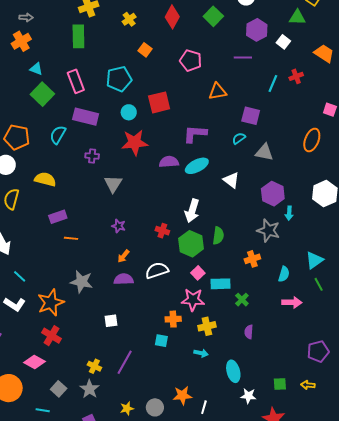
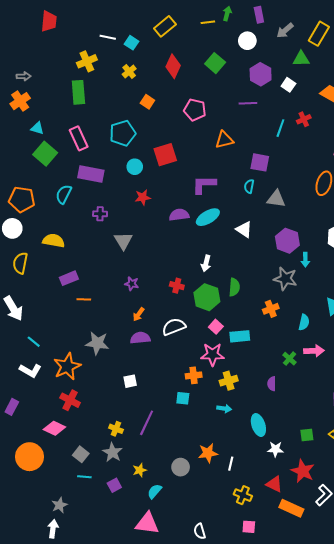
cyan semicircle: (239, 138) -> (249, 186), turned -40
red star: (135, 143) -> (143, 197), size x0.6
white arrow: (192, 211) -> (206, 263), size x0.7
green cross: (242, 300) -> (290, 359), moved
yellow star: (127, 408) -> (140, 470), moved
cyan line: (43, 410) -> (84, 477), moved

